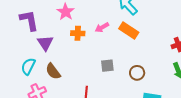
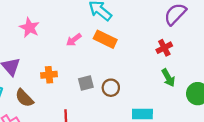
orange cross: (78, 33) -> (49, 75), moved
brown circle: (137, 73) -> (111, 88), moved

